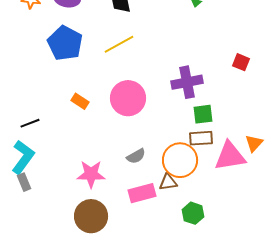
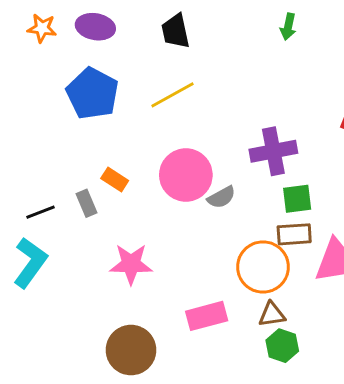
gray semicircle: (136, 156) -> (221, 197), moved
pink star: (91, 174) -> (131, 264), moved
gray rectangle: (24, 182) -> (86, 203), moved
brown triangle: (168, 182) -> (272, 314), moved

